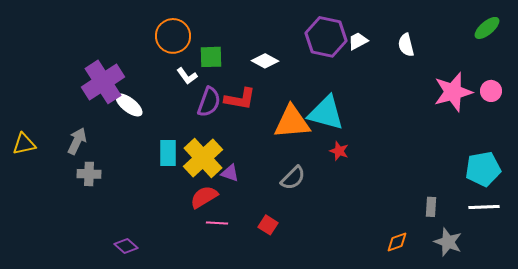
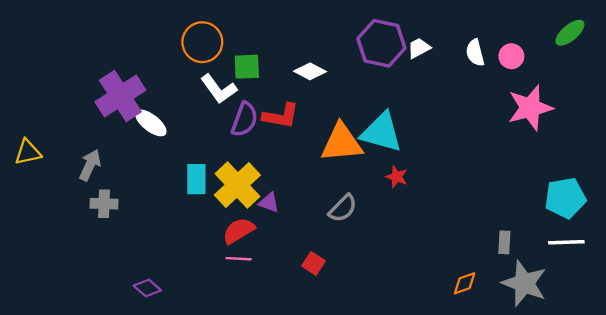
white L-shape: (187, 76) -> (219, 89), size x1.5
pink circle: (491, 91) -> (511, 56), moved
yellow triangle: (24, 144) -> (28, 152), moved
pink line: (217, 223) -> (239, 259), moved
gray star: (448, 242) -> (524, 283), size x1.4

